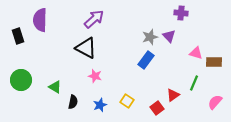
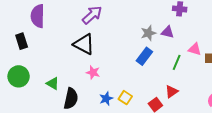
black rectangle: (18, 36) -> (22, 41), moved
purple triangle: (169, 36) -> (168, 32), turned -32
green line: (194, 83) -> (177, 62), moved
black semicircle: (73, 102) -> (71, 99), size x1.5
blue star: (100, 105) -> (106, 99), moved

